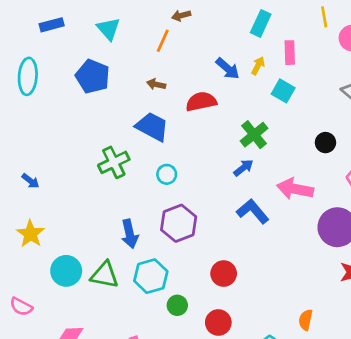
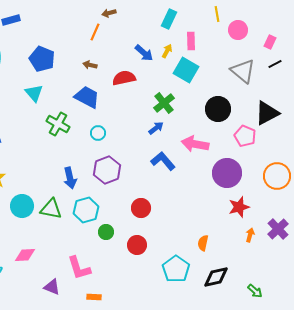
cyan triangle: (108, 29) -> (34, 93), moved
cyan square: (283, 91) -> (186, 70), size x1.4
black circle: (325, 143) -> (218, 109), size x1.6
green cross: (114, 162) -> (58, 124), turned -35

